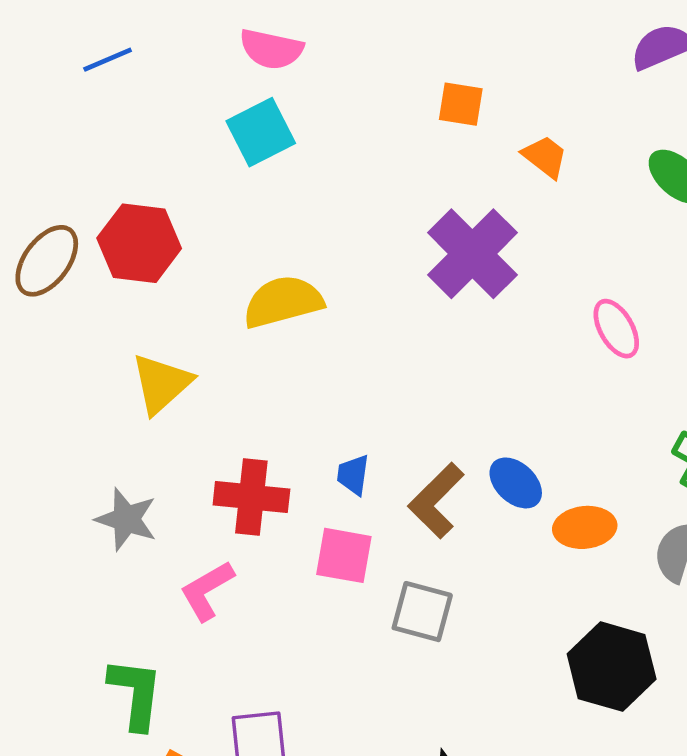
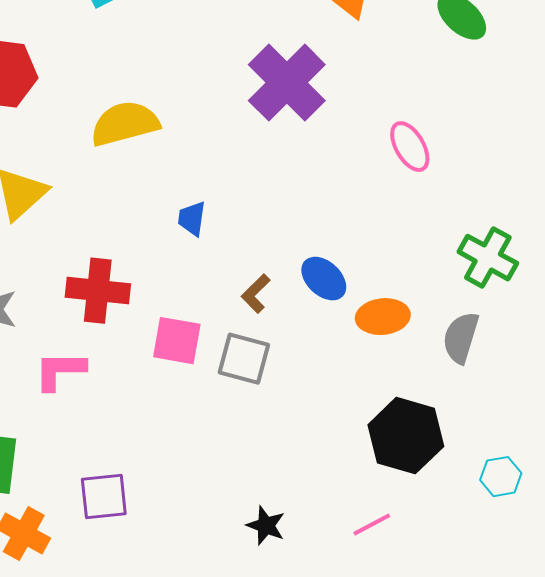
blue trapezoid: (353, 475) -> (192, 219), moved
brown L-shape: (436, 501) -> (256, 294), size x0.6
pink L-shape: (207, 591) -> (60, 371), turned 30
gray square: (422, 612) -> (244, 359), moved

